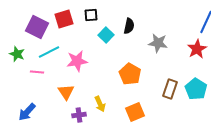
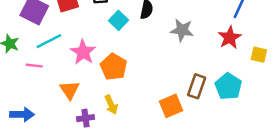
pink star: (77, 61) -> (83, 52), turned -30
orange pentagon: (130, 74) -> (114, 67), moved
blue arrow: (27, 112) -> (22, 114), turned -132
orange square: (135, 112) -> (171, 106), moved

